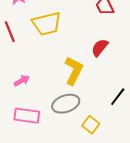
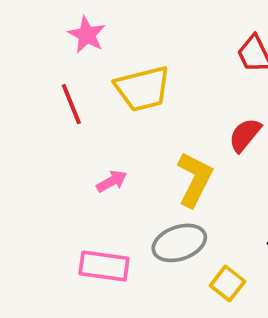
pink arrow: (22, 81) -> (112, 181), moved

